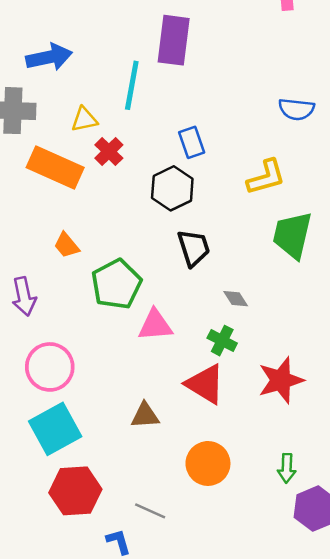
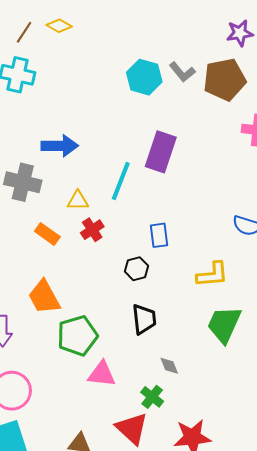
orange rectangle: (55, 168) -> (47, 234), size x0.6
black hexagon: (172, 188) -> (137, 269), size x0.7
orange trapezoid: (67, 245) -> (44, 297), size x1.6

